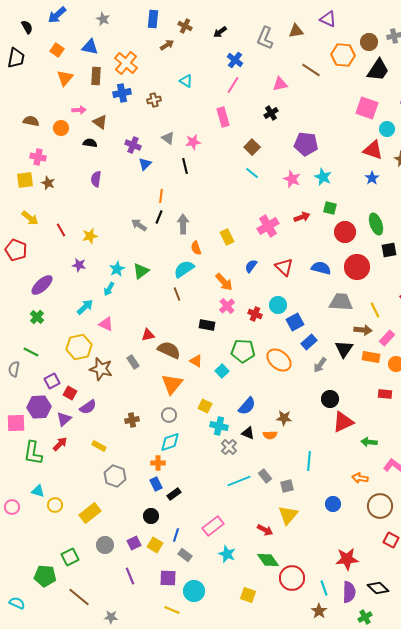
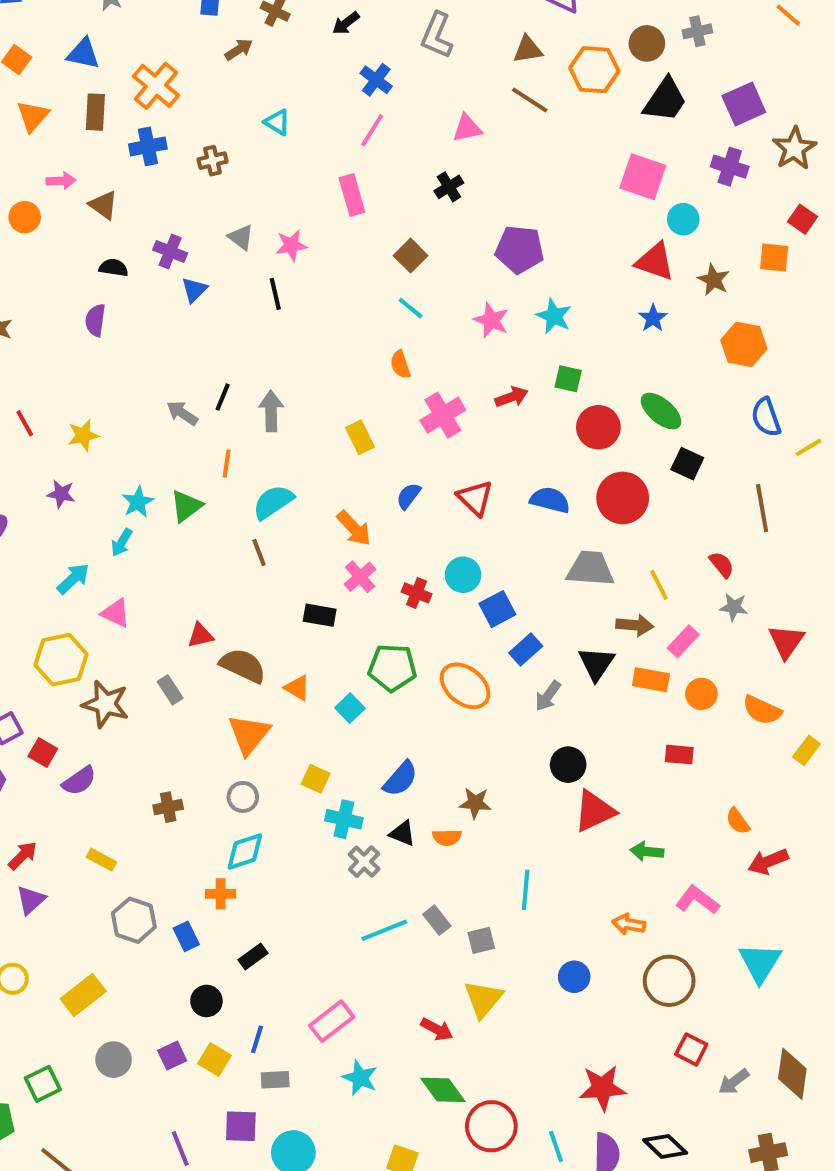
brown triangle: (296, 31) -> (528, 49), moved
black semicircle: (90, 143) -> (114, 268), moved
orange line: (161, 196) -> (227, 464), moved
green ellipse: (376, 224) -> (661, 411), turned -30
orange semicircle: (196, 248) -> (400, 365), moved
black square: (389, 250) -> (687, 464), turned 35
purple triangle: (64, 419) -> (31, 900), moved
blue rectangle: (156, 484) -> (186, 936), moved
gray rectangle: (185, 555) -> (275, 1080), turned -40
purple line: (130, 576) -> (180, 1148), moved

